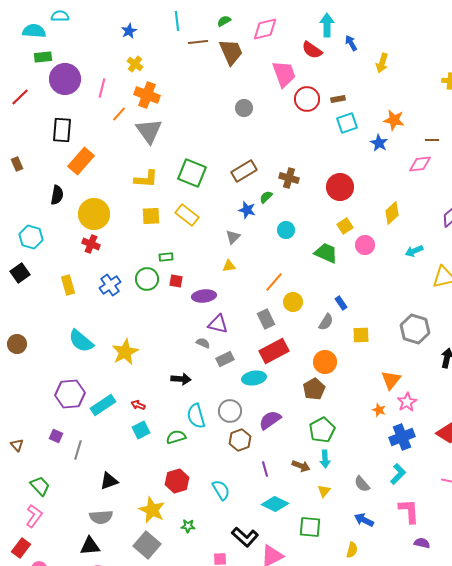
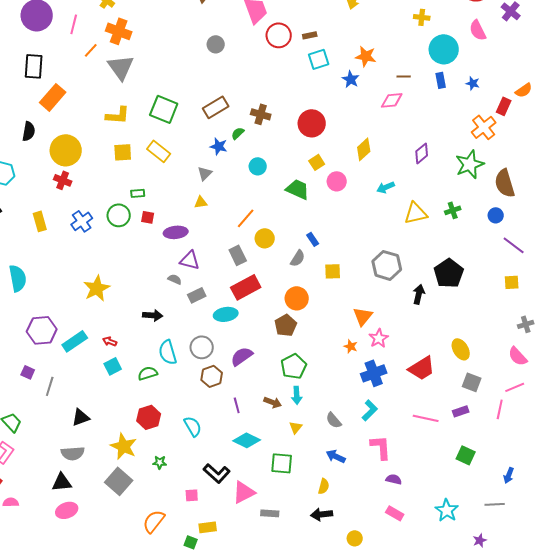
cyan semicircle: (81, 341) -> (18, 278), moved, turned -140

